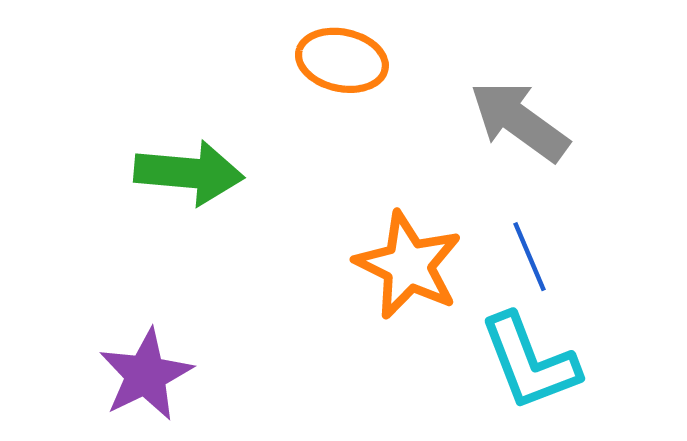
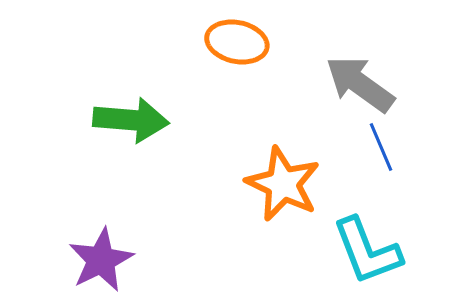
blue line: (530, 257) -> (381, 147), moved

